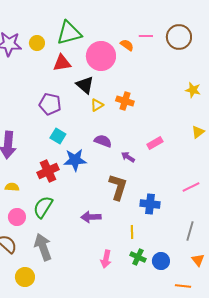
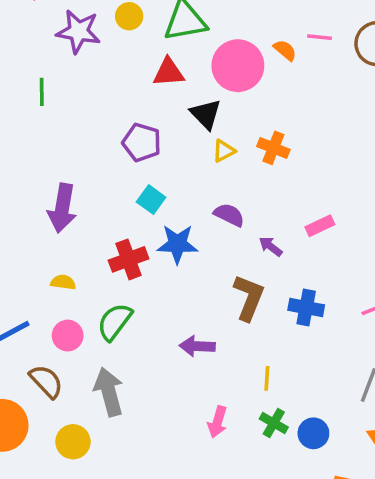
yellow circle: (37, 43) -> (129, 16), moved
blue cross: (150, 204) -> (306, 308), moved

